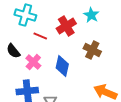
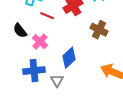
blue diamond: (62, 66) -> (69, 58), moved, turned 35

